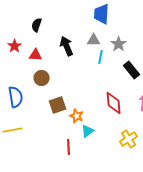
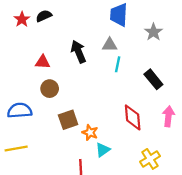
black semicircle: (37, 25) -> (44, 16), moved, turned 48
gray star: (119, 44) -> (153, 32), moved
red star: (15, 46) -> (22, 19), moved
blue semicircle: (16, 97) -> (20, 111), turned -85

